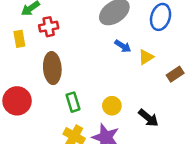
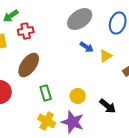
brown ellipse: (52, 68) -> (29, 65), turned 40

